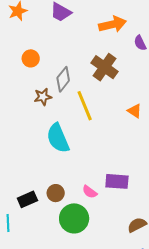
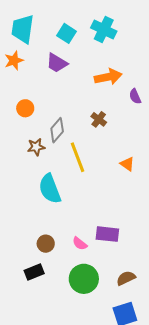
brown cross: (104, 67) -> (99, 119), size x0.6
black rectangle: (27, 199) -> (34, 272), moved
green circle: (74, 218) -> (84, 279), moved

